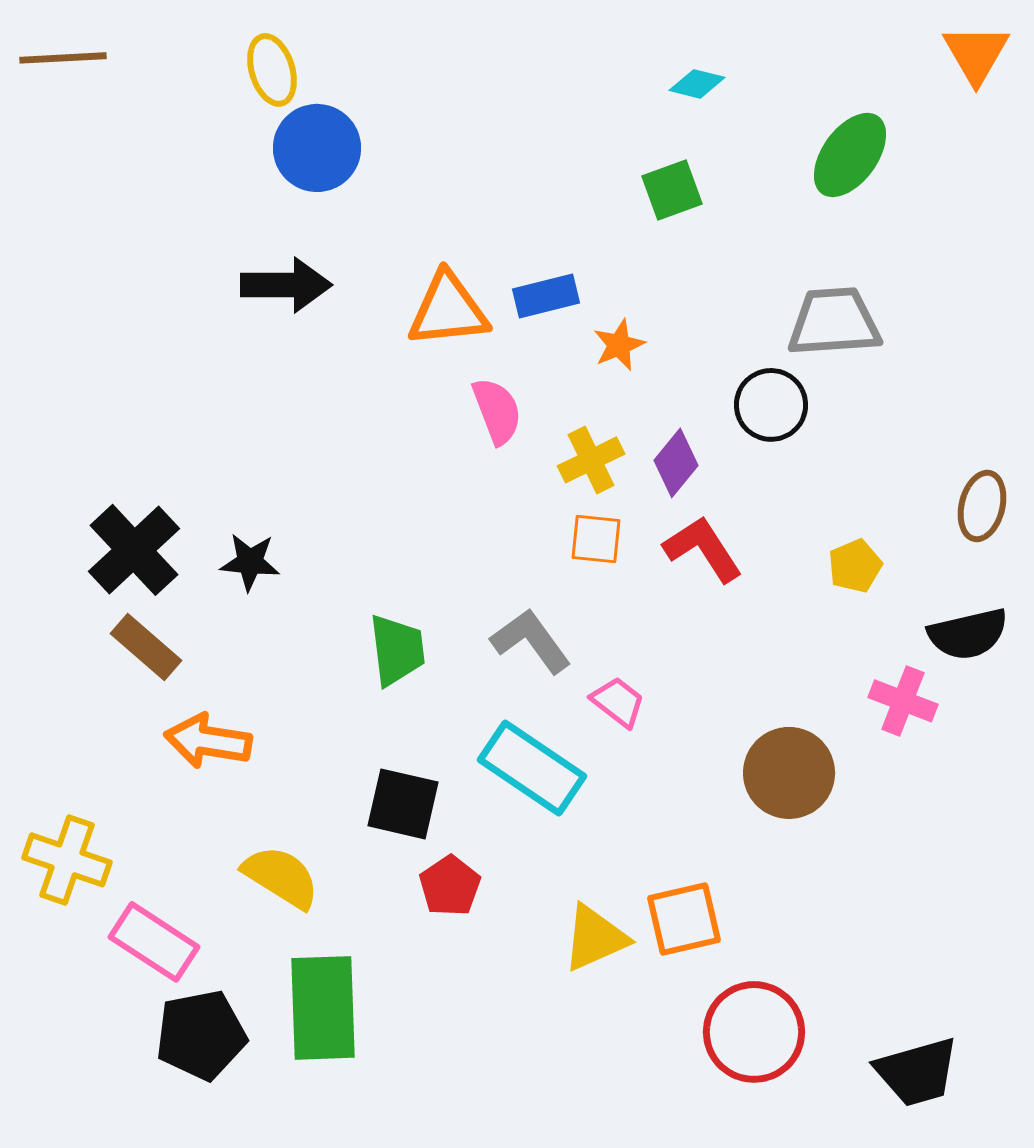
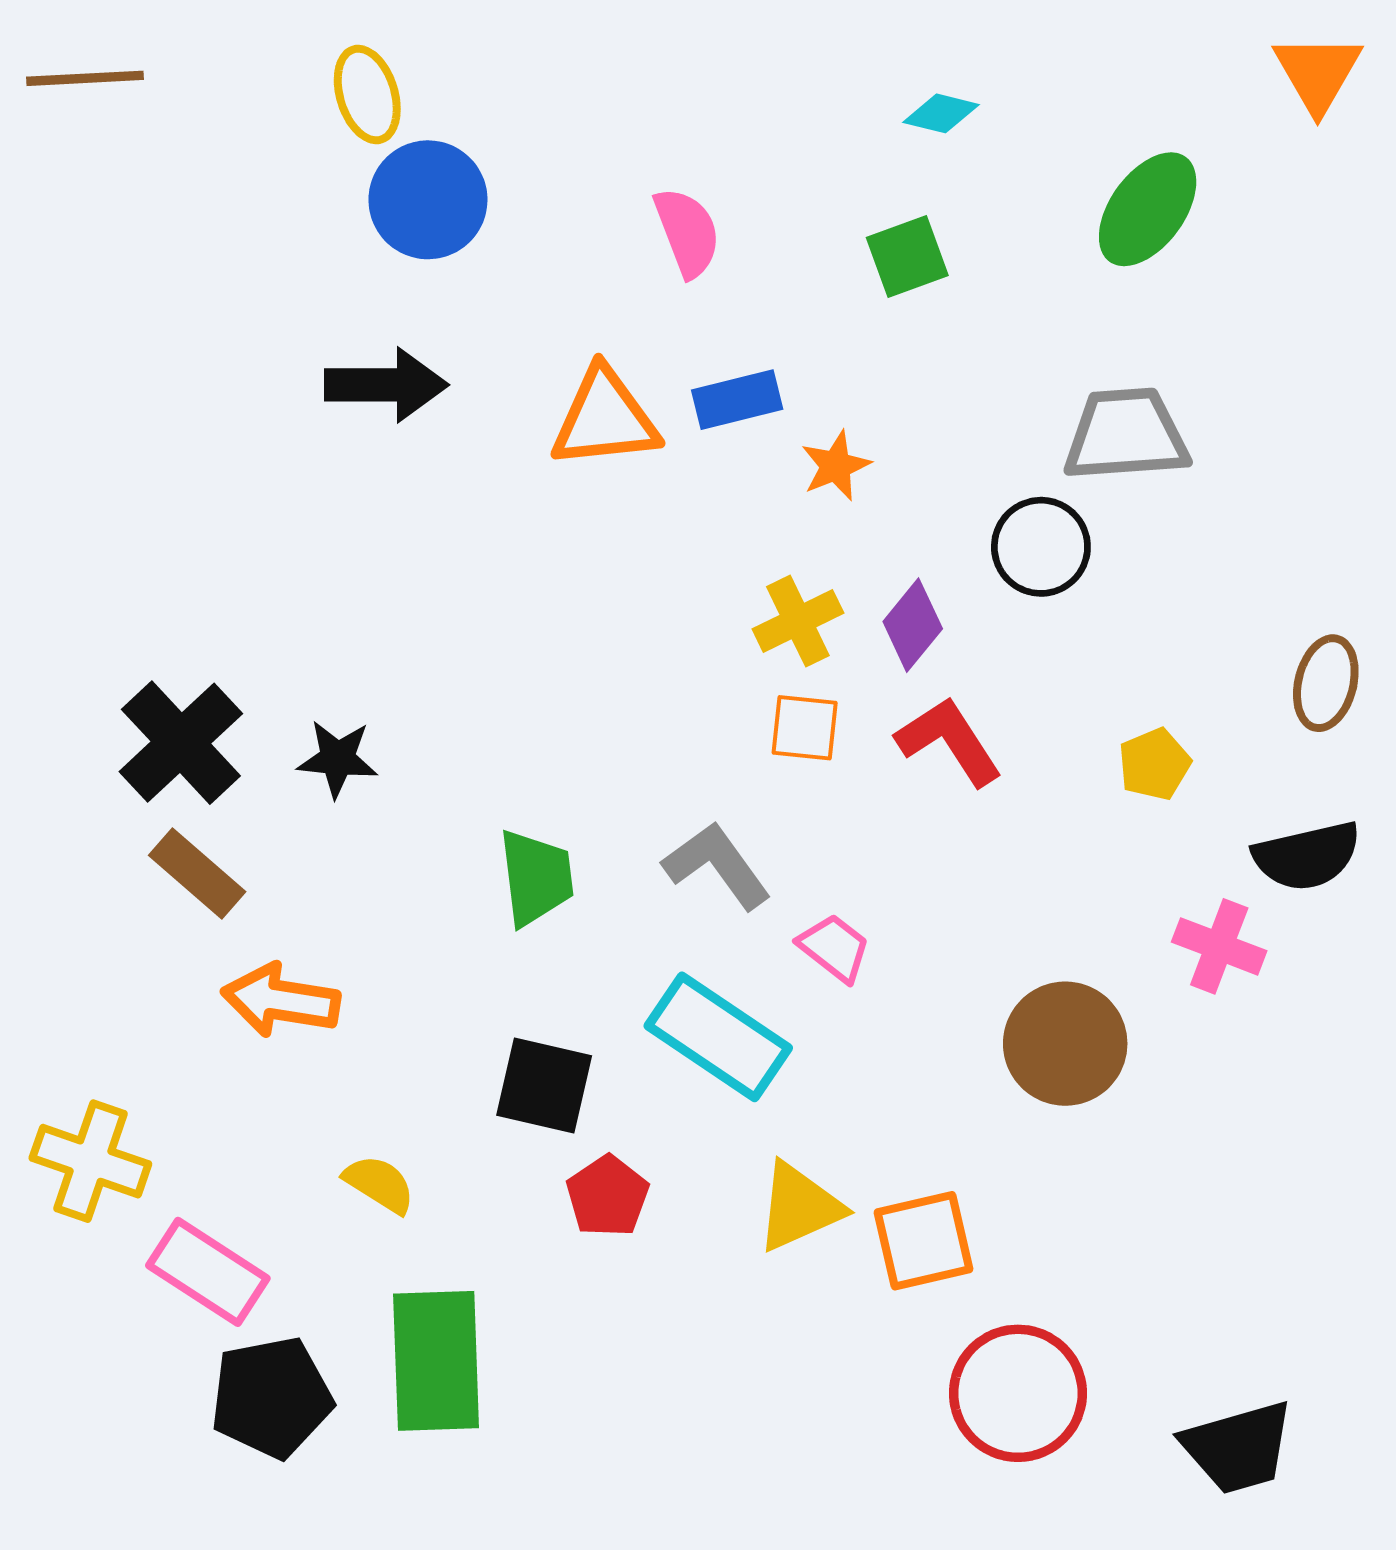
pink semicircle: (497, 411) -> (687, 232), moved
yellow semicircle: (281, 877) -> (379, 1184), size x0.7
yellow triangle: (595, 938) -> (799, 1207), moved

